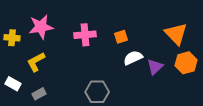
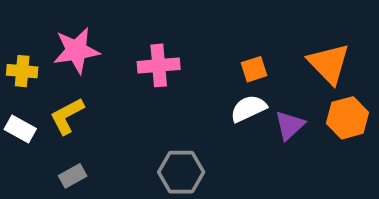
orange square: (121, 37) -> (254, 69), moved
white rectangle: (13, 84) -> (20, 129), moved

